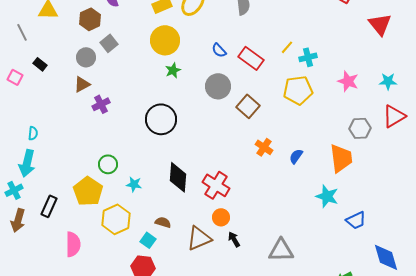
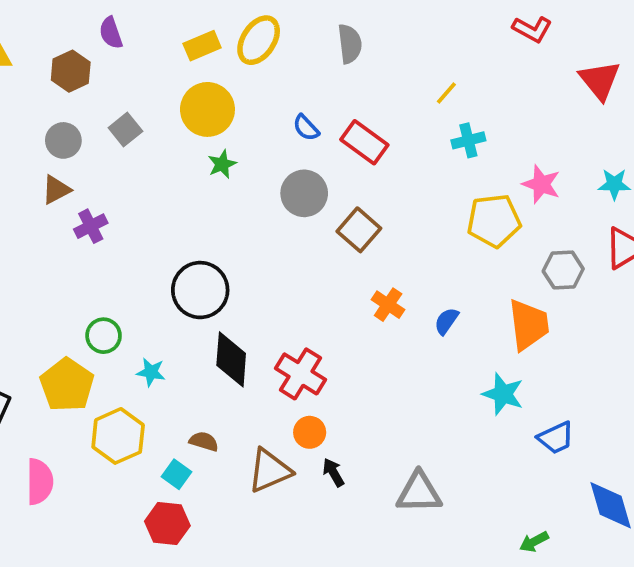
gray square: (109, 43) -> (125, 130), moved
yellow line: (287, 47) -> (446, 93), moved
yellow pentagon: (298, 90) -> (494, 221), moved
black circle: (161, 119) -> (200, 290), moved

